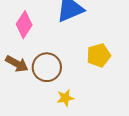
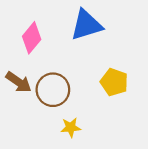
yellow pentagon: (99, 55) -> (114, 82), turned 30

